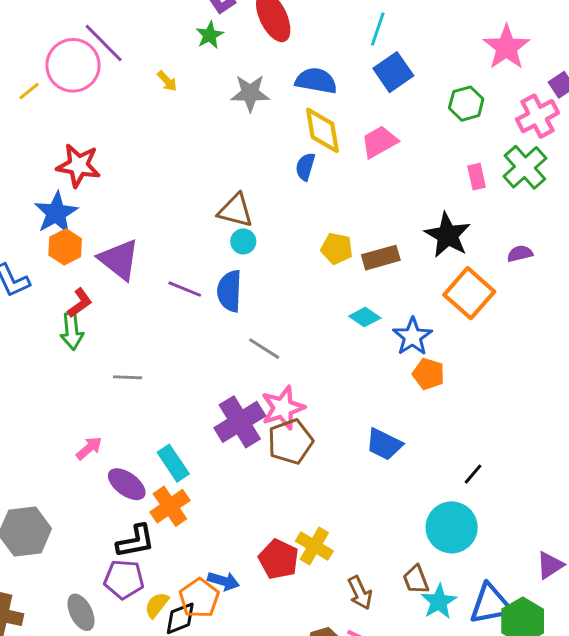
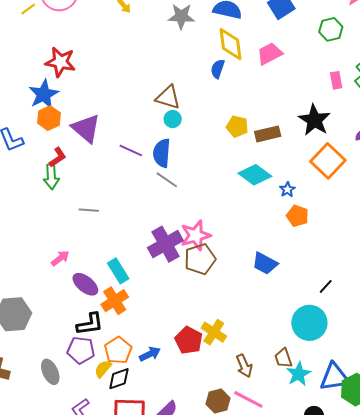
cyan diamond: (365, 317) -> (255, 175), size x1.5
blue star: (412, 337) -> (287, 190), size x0.6
gray line: (264, 349) -> (167, 180), moved
blue arrow: (224, 581) -> (150, 354), turned -45
orange pentagon: (199, 598) -> (118, 350), moved

